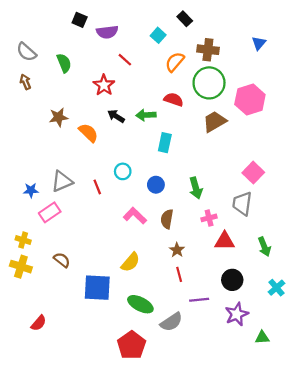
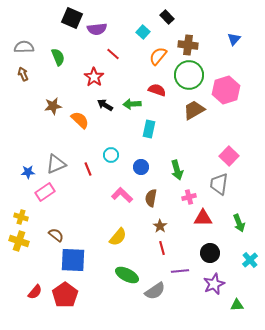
black square: (80, 20) -> (72, 18), size x1.5
gray semicircle: (26, 52) -> (24, 47), turned 138
blue square: (97, 288) -> (73, 260), moved
red pentagon: (132, 345) -> (65, 295), moved

